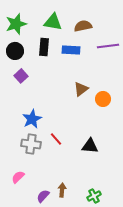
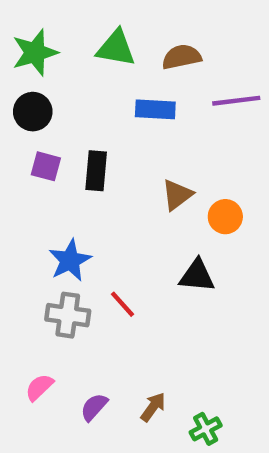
black rectangle: (44, 47) -> (96, 171), moved
purple square: (21, 76) -> (46, 166), turned -32
black triangle: (90, 146) -> (197, 276), moved
brown arrow: (62, 190) -> (153, 407), moved, turned 32
purple semicircle: (43, 196) -> (94, 407), moved

